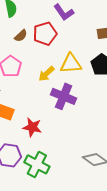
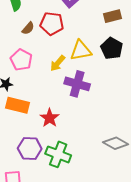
red pentagon: (45, 34) -> (52, 24), turned 30
red star: (32, 127) -> (50, 118), turned 30

